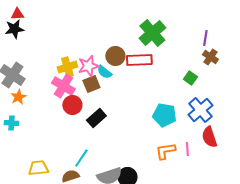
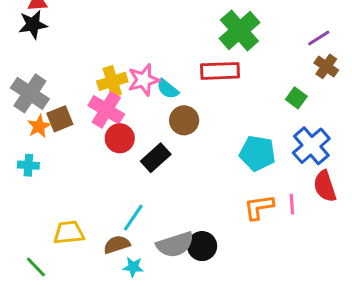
purple line: (205, 38) -> (319, 38), turned 49
brown circle: (115, 56) -> (184, 120), moved
brown square: (91, 84) -> (60, 119), moved

